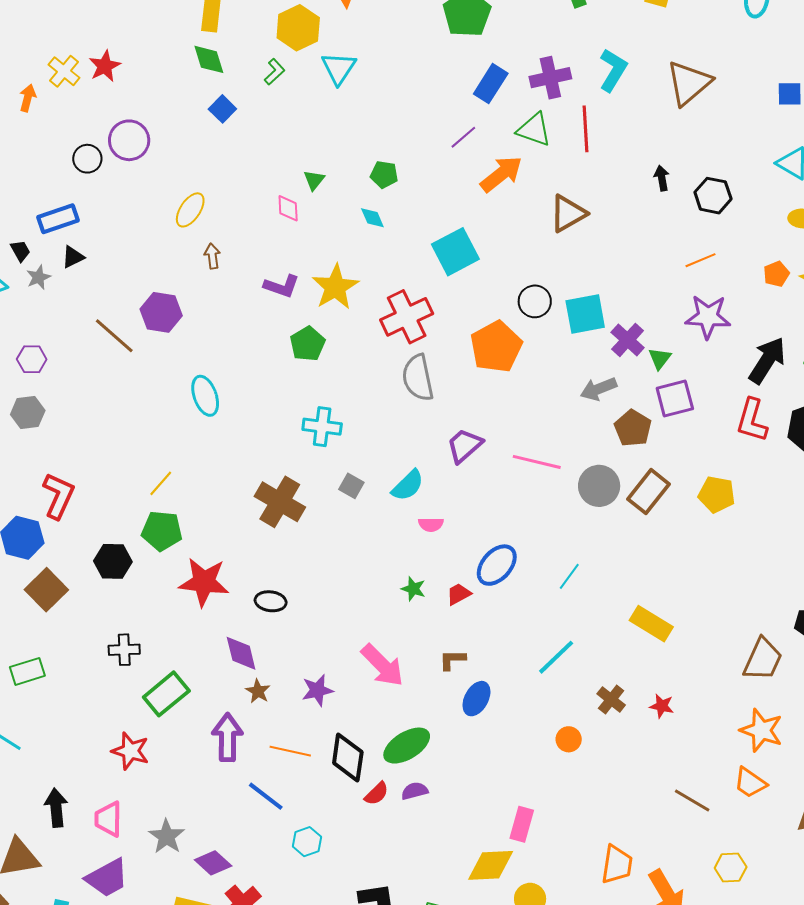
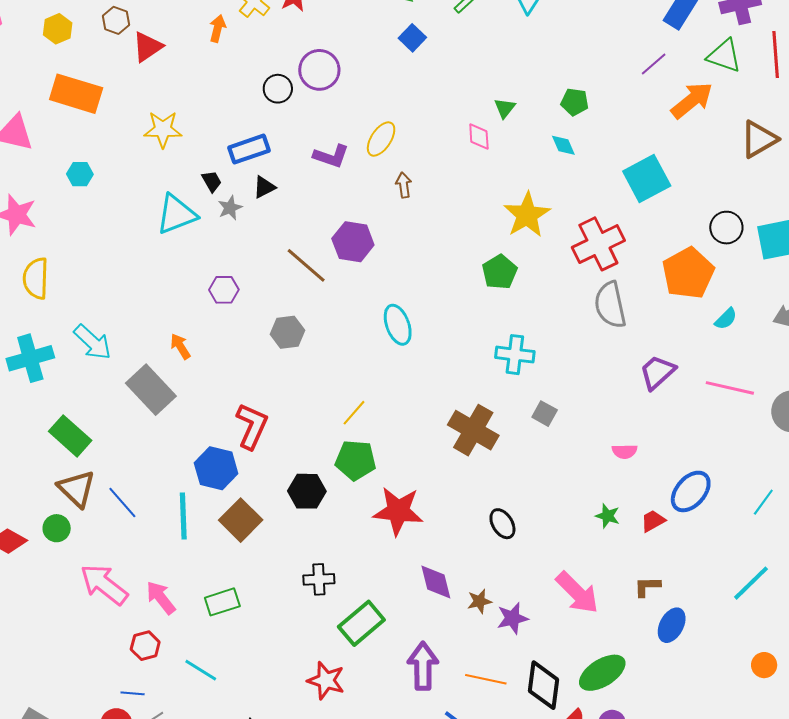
purple L-shape: (282, 286) -> (331, 156), moved
gray hexagon: (28, 412) -> (287, 332), moved
cyan semicircle: (408, 485) -> (726, 319), moved, size x0.7
black ellipse: (271, 601) -> (502, 524), moved, turned 52
brown star: (258, 691) -> (479, 601), moved, turned 30

